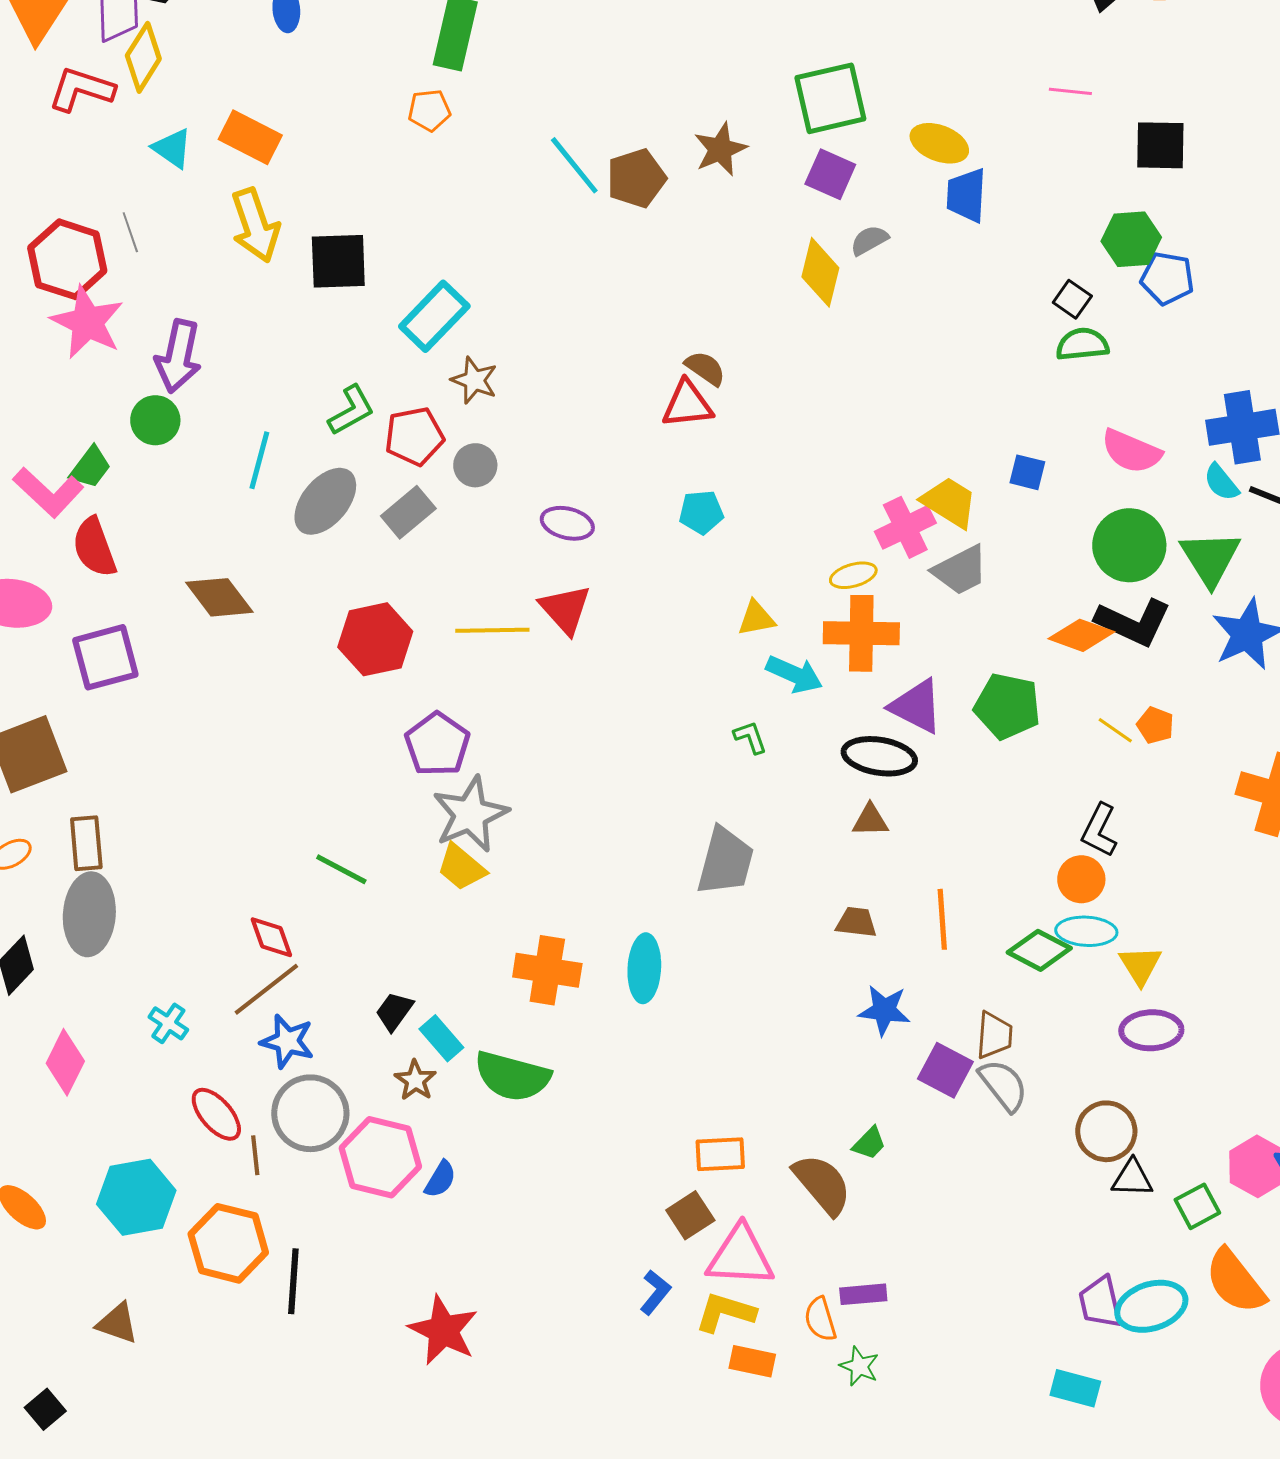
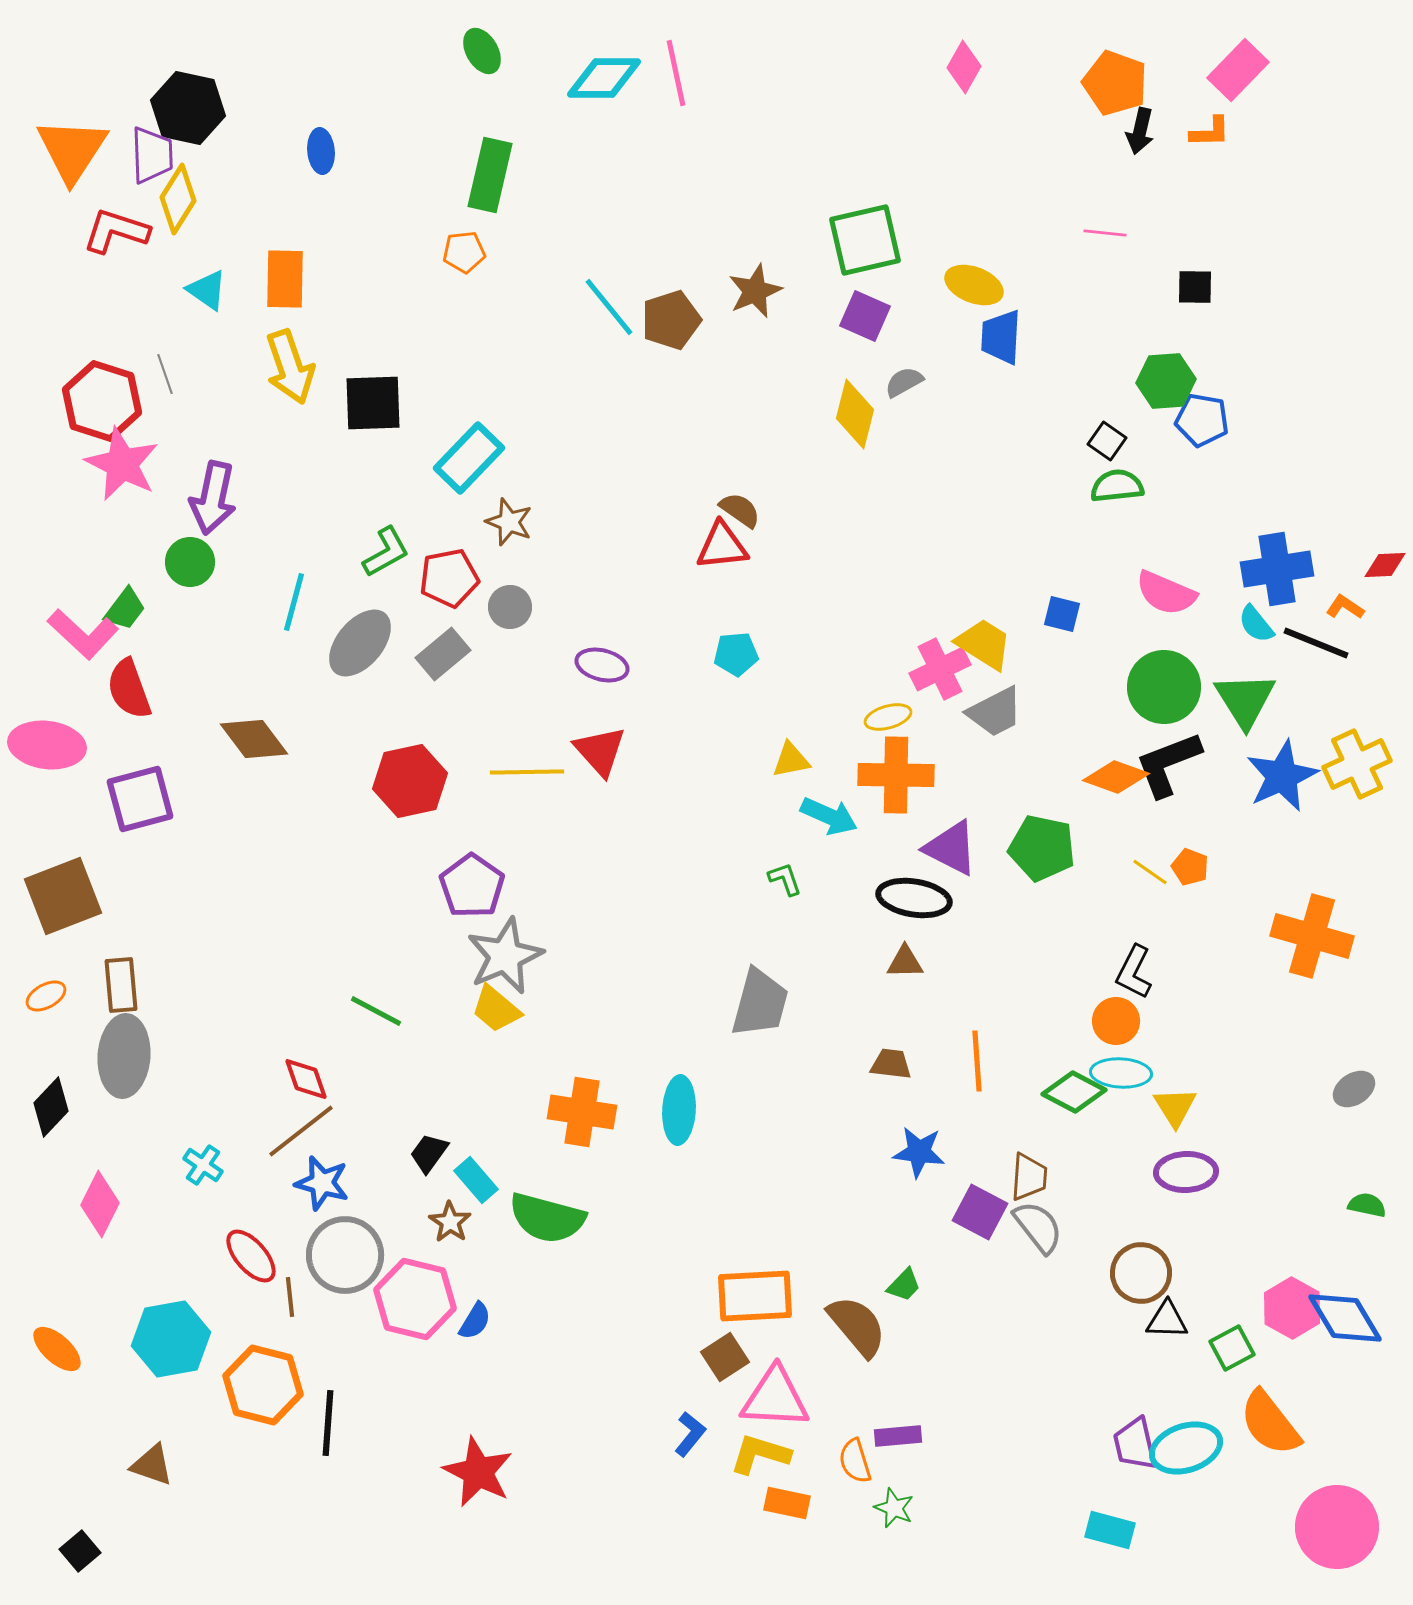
orange rectangle: (250, 137) -> (285, 279), turned 64
black square: (1160, 145) -> (1195, 287), size x0.7
black L-shape: (1133, 622) -> (1168, 764), turned 134
orange rectangle: (720, 1154) -> (755, 1296), size x1.5

